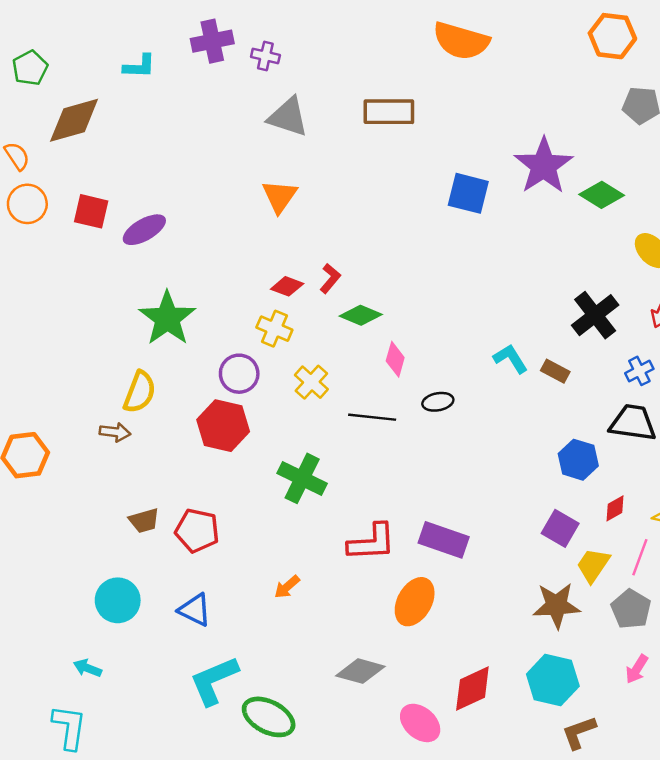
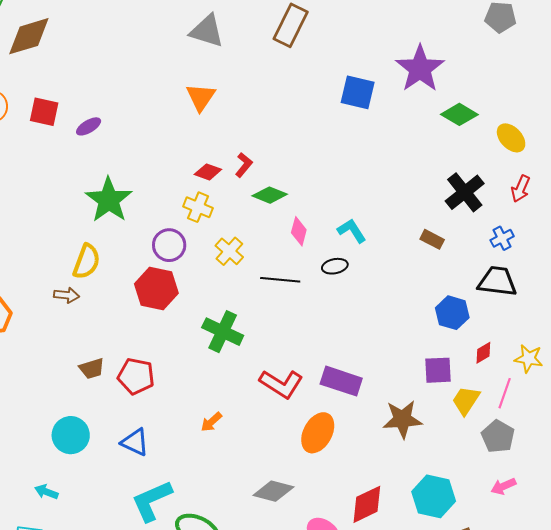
brown rectangle: (389, 112) -> (291, 25), turned -63
green diamond: (602, 195) -> (459, 114), moved
purple ellipse: (144, 230) -> (89, 126), size x0.7
cyan L-shape: (511, 359) -> (352, 231), moved
purple square: (560, 528) -> (438, 370), turned -32
red L-shape: (372, 542) -> (281, 384), turned 36
brown star: (556, 605) -> (402, 419), moved
pink arrow: (637, 669) -> (503, 486), turned 35

